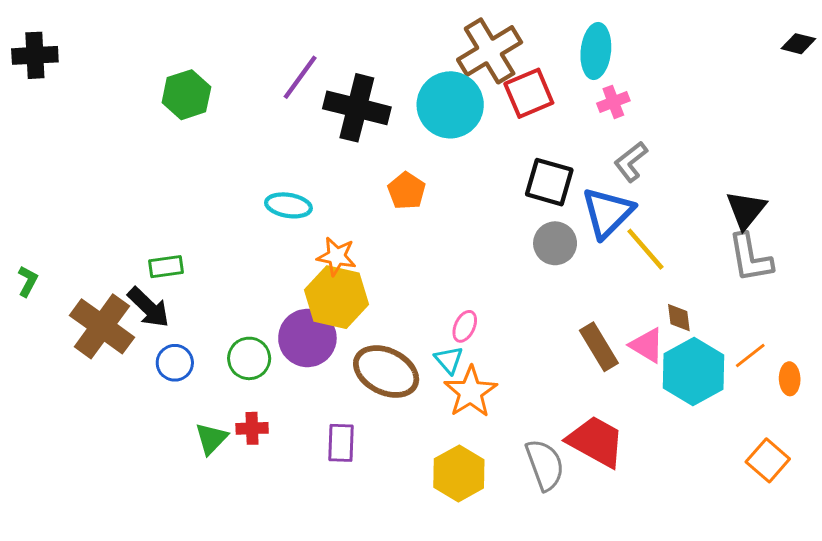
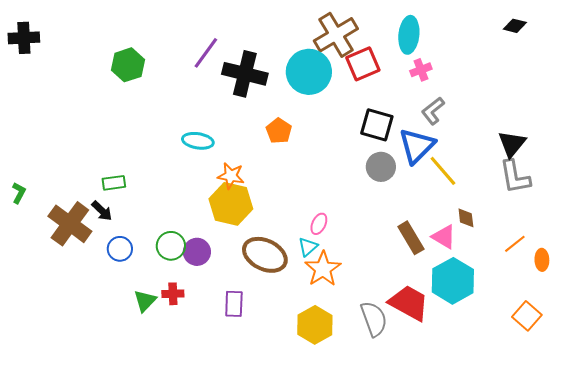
black diamond: (798, 44) -> (515, 26), moved
black arrow: (149, 307) -> (102, 211), size x0.7
purple circle: (307, 338) -> (197, 252), moved, size x0.7
cyan triangle: (449, 360) -> (308, 247), turned 30
cyan hexagon: (693, 372) -> (453, 281), moved

